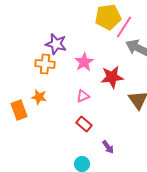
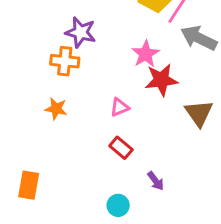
pink star: (84, 62) -> (145, 54), moved
orange rectangle: (19, 110) -> (29, 185), moved, turned 30

